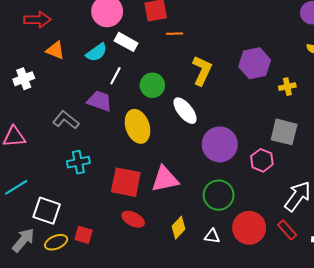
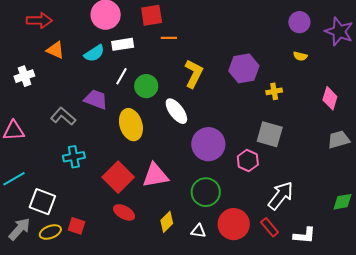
white rectangle: (126, 42) -> (123, 44), turned -40
white line: (115, 76) -> (122, 76), moved
red square: (126, 182) -> (118, 177), turned 32

